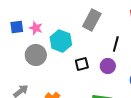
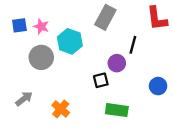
black square: (82, 64) -> (101, 80), moved
purple circle: (108, 66) -> (117, 63), moved

